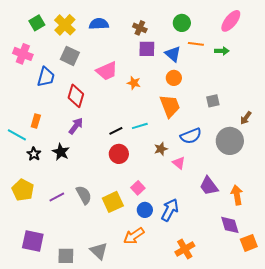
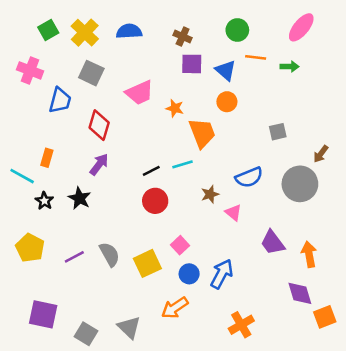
orange trapezoid: (170, 106) -> (202, 133), moved
gray square: (66, 256) -> (86, 334), turned 30

